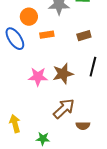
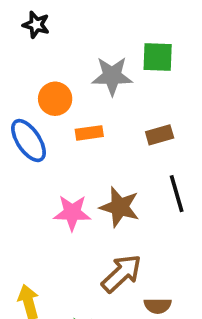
black line: (93, 67) -> (177, 194), turned -30
brown star: (63, 74) -> (120, 207), turned 30

